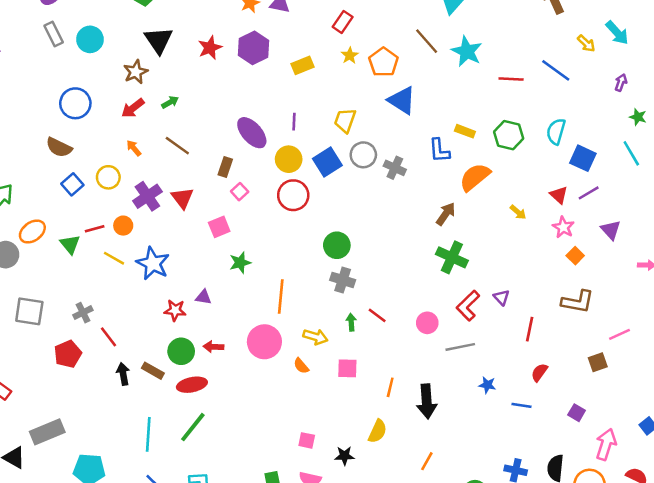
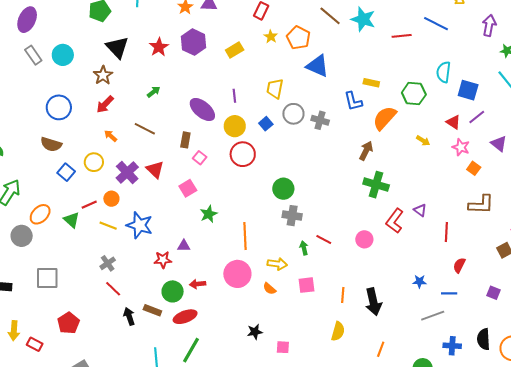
purple arrow: (621, 82) -> (489, 25), size x1.5
green arrow: (170, 102) -> (154, 92), moved
green hexagon: (509, 135) -> (414, 94), moved
blue square: (327, 162) -> (266, 124), size x0.6
gray cross: (83, 313) -> (108, 263), moved
gray line: (460, 347) -> (433, 316), moved
red pentagon: (68, 354) -> (68, 323), moved
black star: (344, 456) -> (255, 332), moved

